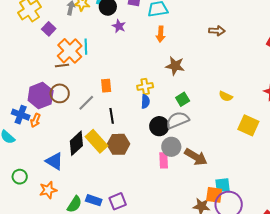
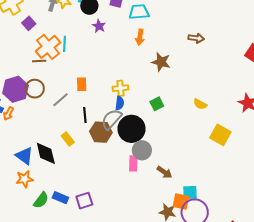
brown star: (175, 66) -> (161, 62), moved
gray semicircle: (178, 120) -> (112, 119), moved, turned -30
black circle: (159, 126) -> (131, 129), size x1.4
yellow rectangle: (96, 141) -> (68, 139), size x0.6
black diamond: (76, 143) -> (46, 153), moved, turned -65
brown hexagon: (118, 144) -> (101, 132), moved
brown arrow: (196, 157) -> (164, 172), moved, size x0.7
orange star: (48, 190) -> (24, 179), moved

